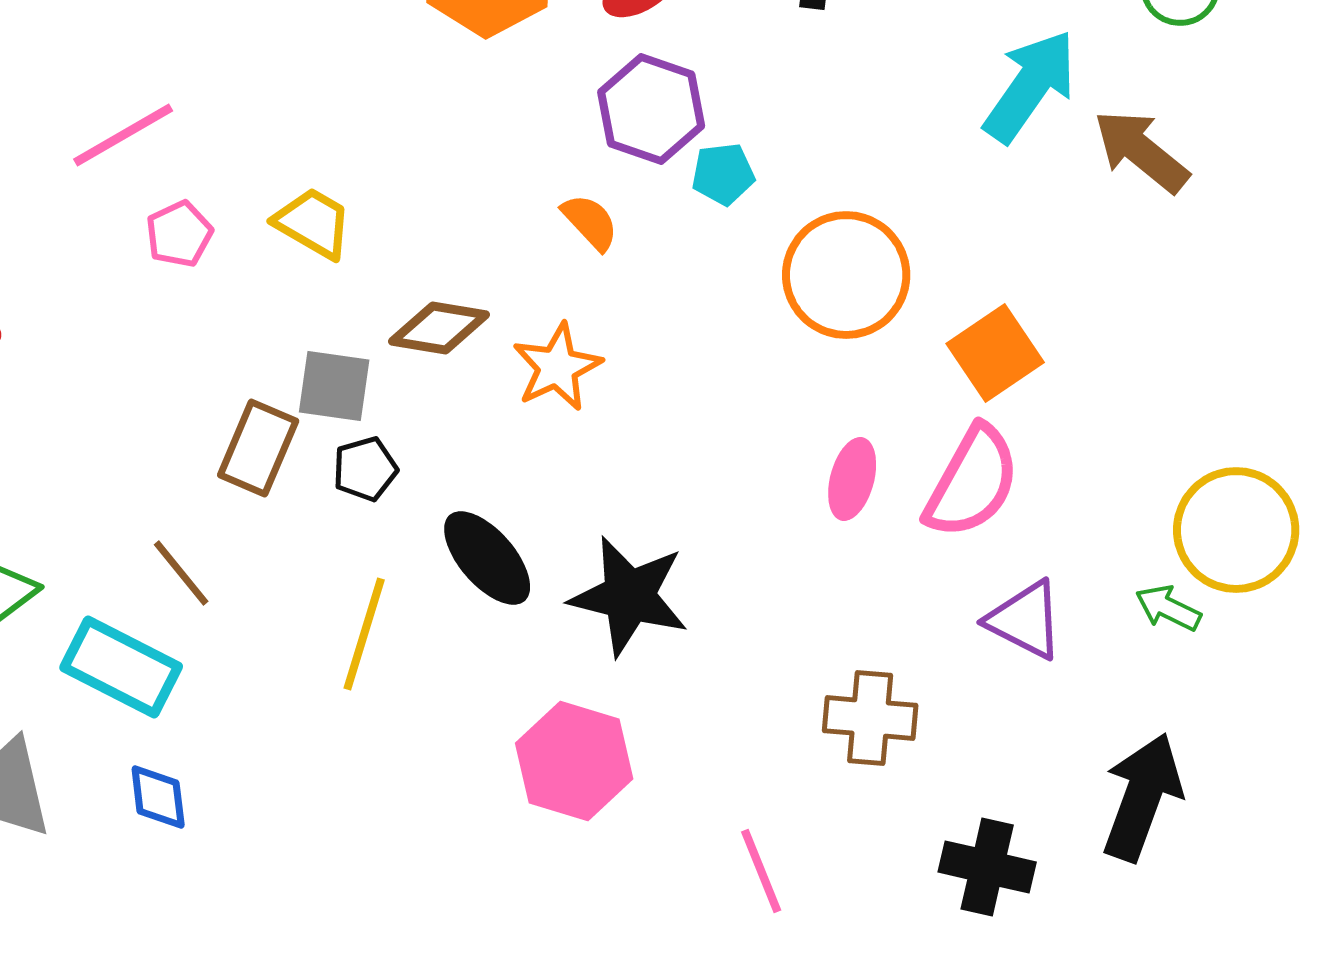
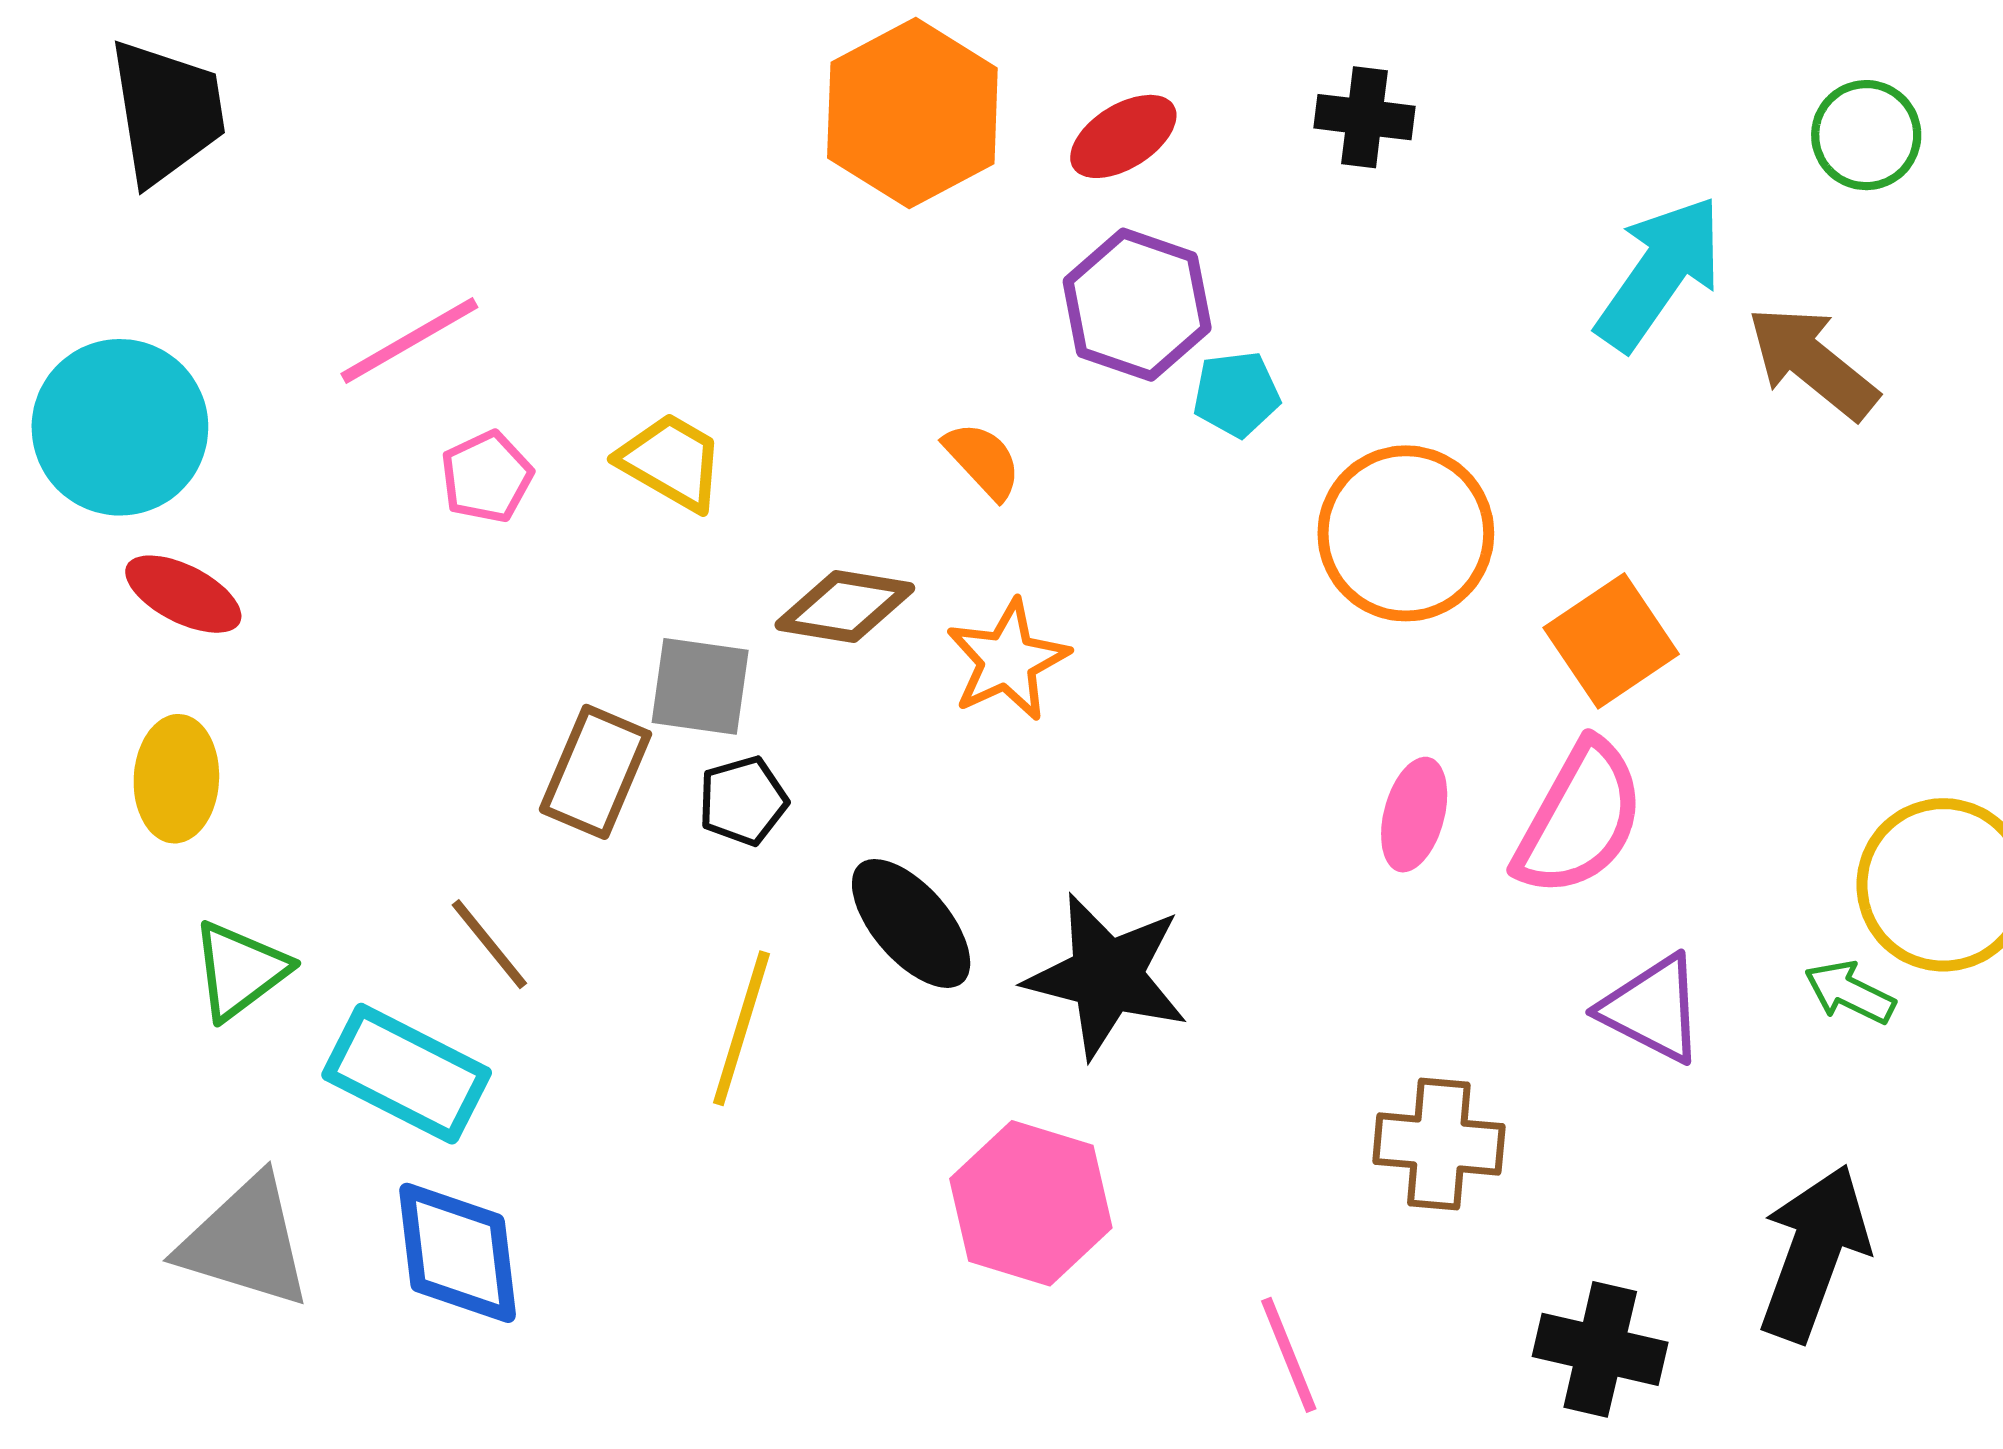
orange semicircle: (590, 222) -> (983, 460), moved
blue diamond: (158, 797) -> (458, 1253), size x1.6

